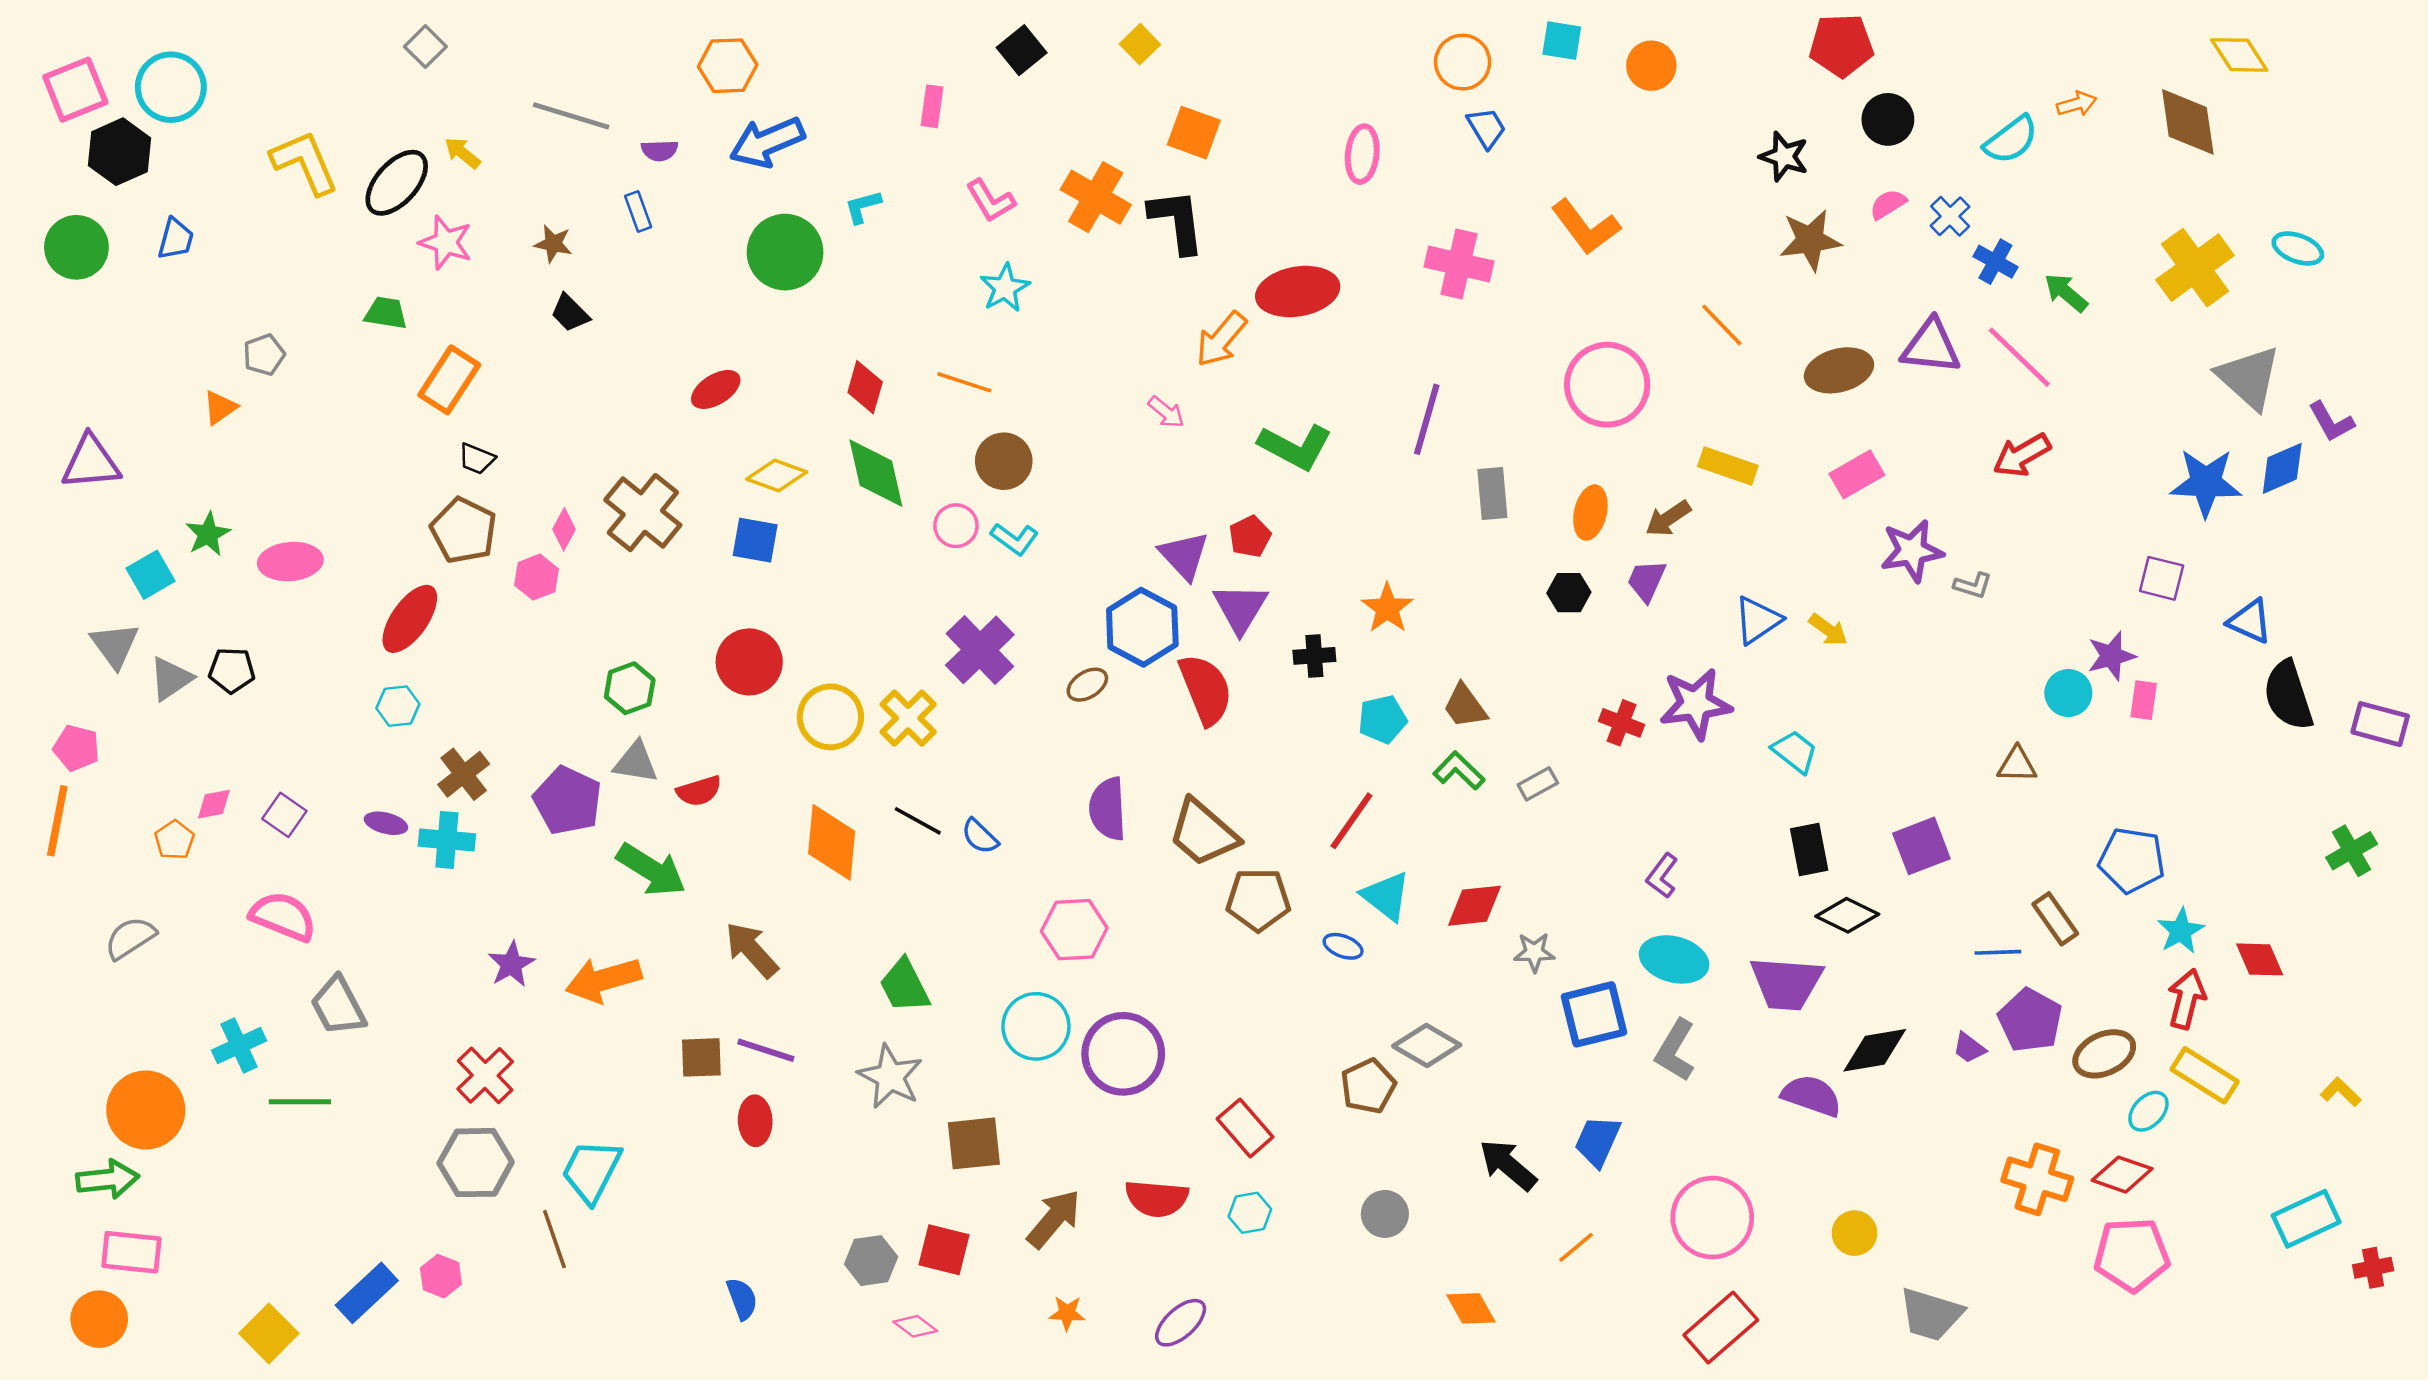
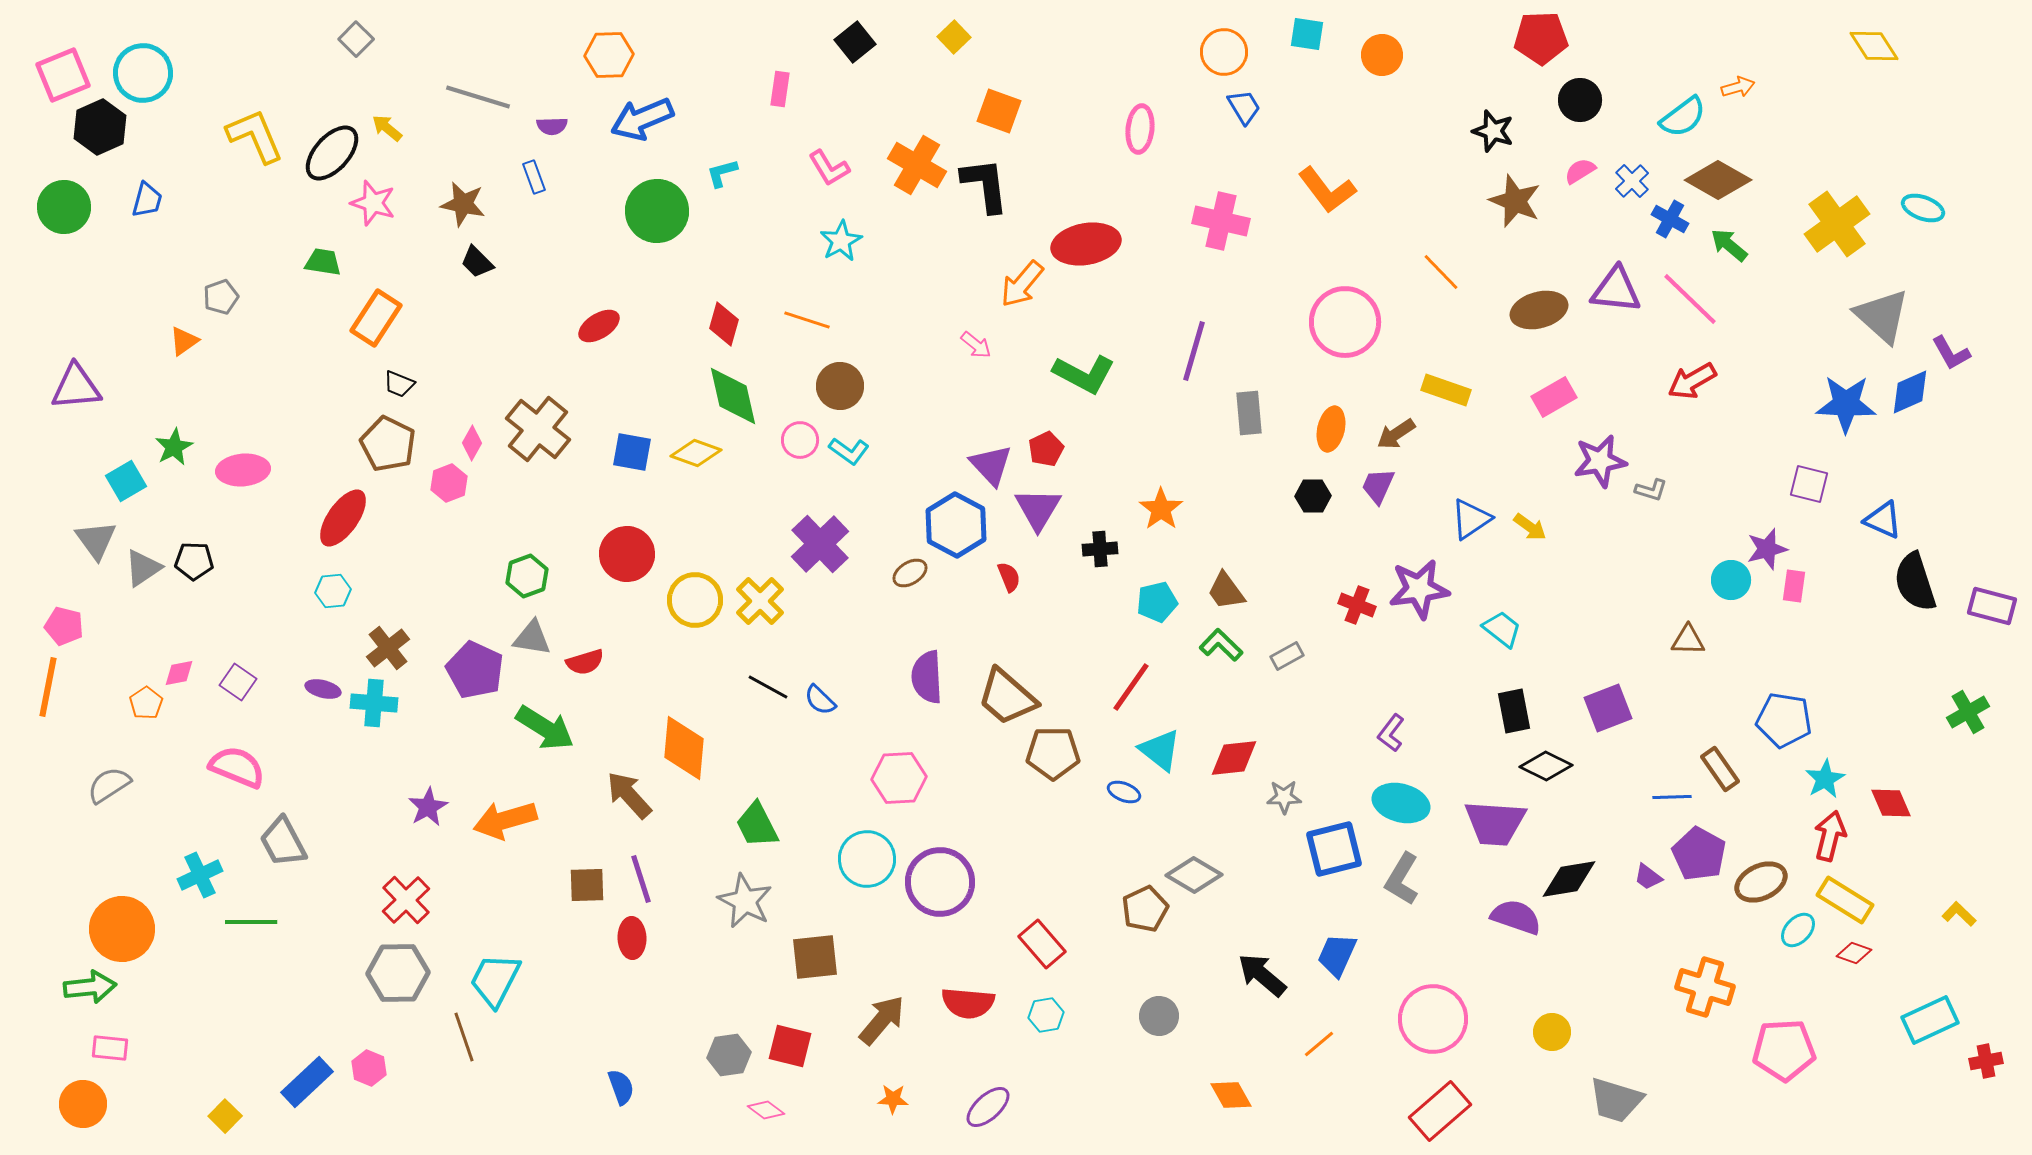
brown diamond: (2188, 122) -> (1718, 180), moved, turned -52
brown star: (1810, 240) -> (1515, 201), turned 30
brown star: (553, 244) -> (463, 204), size x1.4
yellow diamond: (777, 476) -> (696, 453), moved
red semicircle: (1206, 689) -> (1009, 577), size x0.5
orange diamond: (832, 842) -> (684, 748), moved
purple line: (766, 1050) -> (641, 879), turned 54
red diamond: (2122, 1175) -> (1854, 953), moved, size x0.7
pink rectangle: (131, 1252) -> (110, 1048), size x0.7
yellow square: (269, 1333) -> (225, 1116), size x0.7

